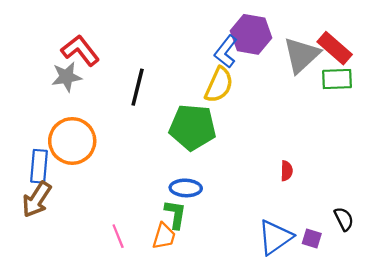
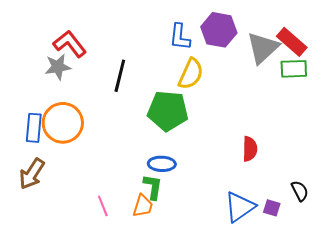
blue L-shape: (226, 52) -> (180, 37), moved, turned -32
blue rectangle: (39, 166) -> (34, 128), moved
red semicircle: (287, 171) -> (250, 149), size x1.4

